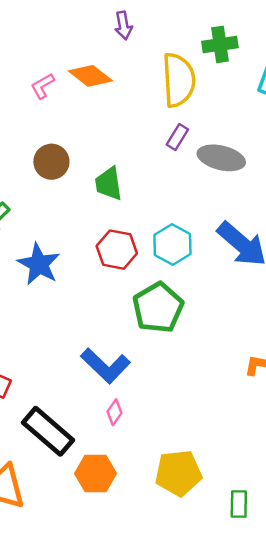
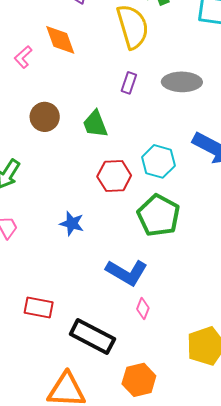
orange diamond: (90, 76) -> (60, 40), turned 45
purple rectangle: (177, 137) -> (129, 83), moved
blue star: (39, 264) -> (72, 223), moved, size x0.7
orange hexagon: (96, 473) -> (139, 380), moved

